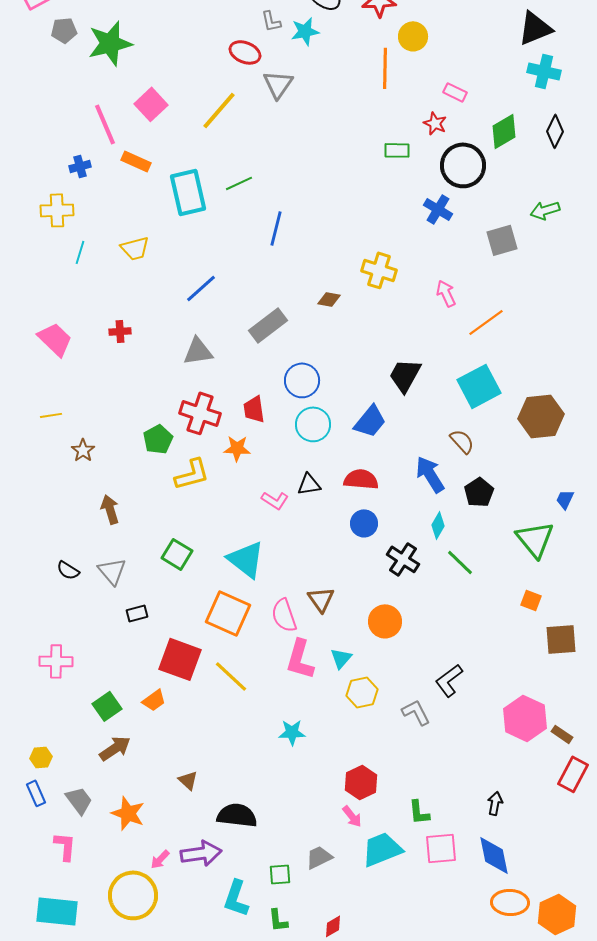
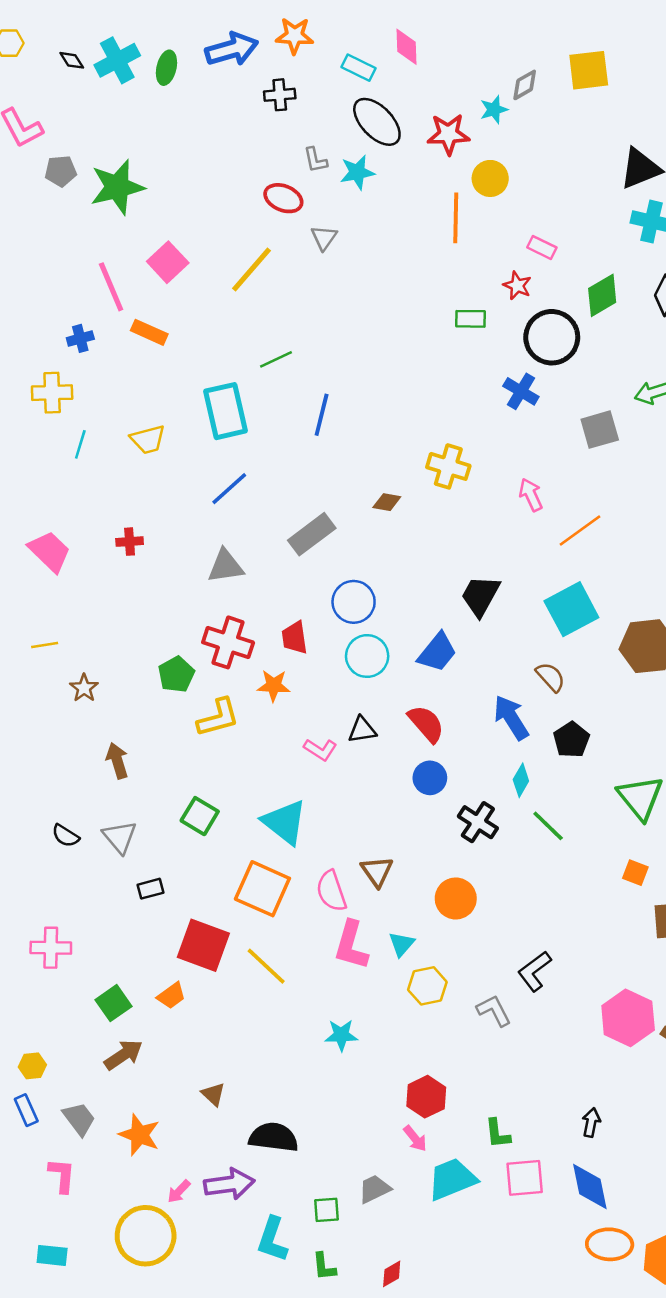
gray triangle: (278, 84) -> (324, 238), size x0.7
cyan rectangle: (188, 192) -> (226, 411), moved
red semicircle: (361, 479) -> (426, 724), turned 44
cyan rectangle: (57, 911) -> (52, 1255), size x0.6

